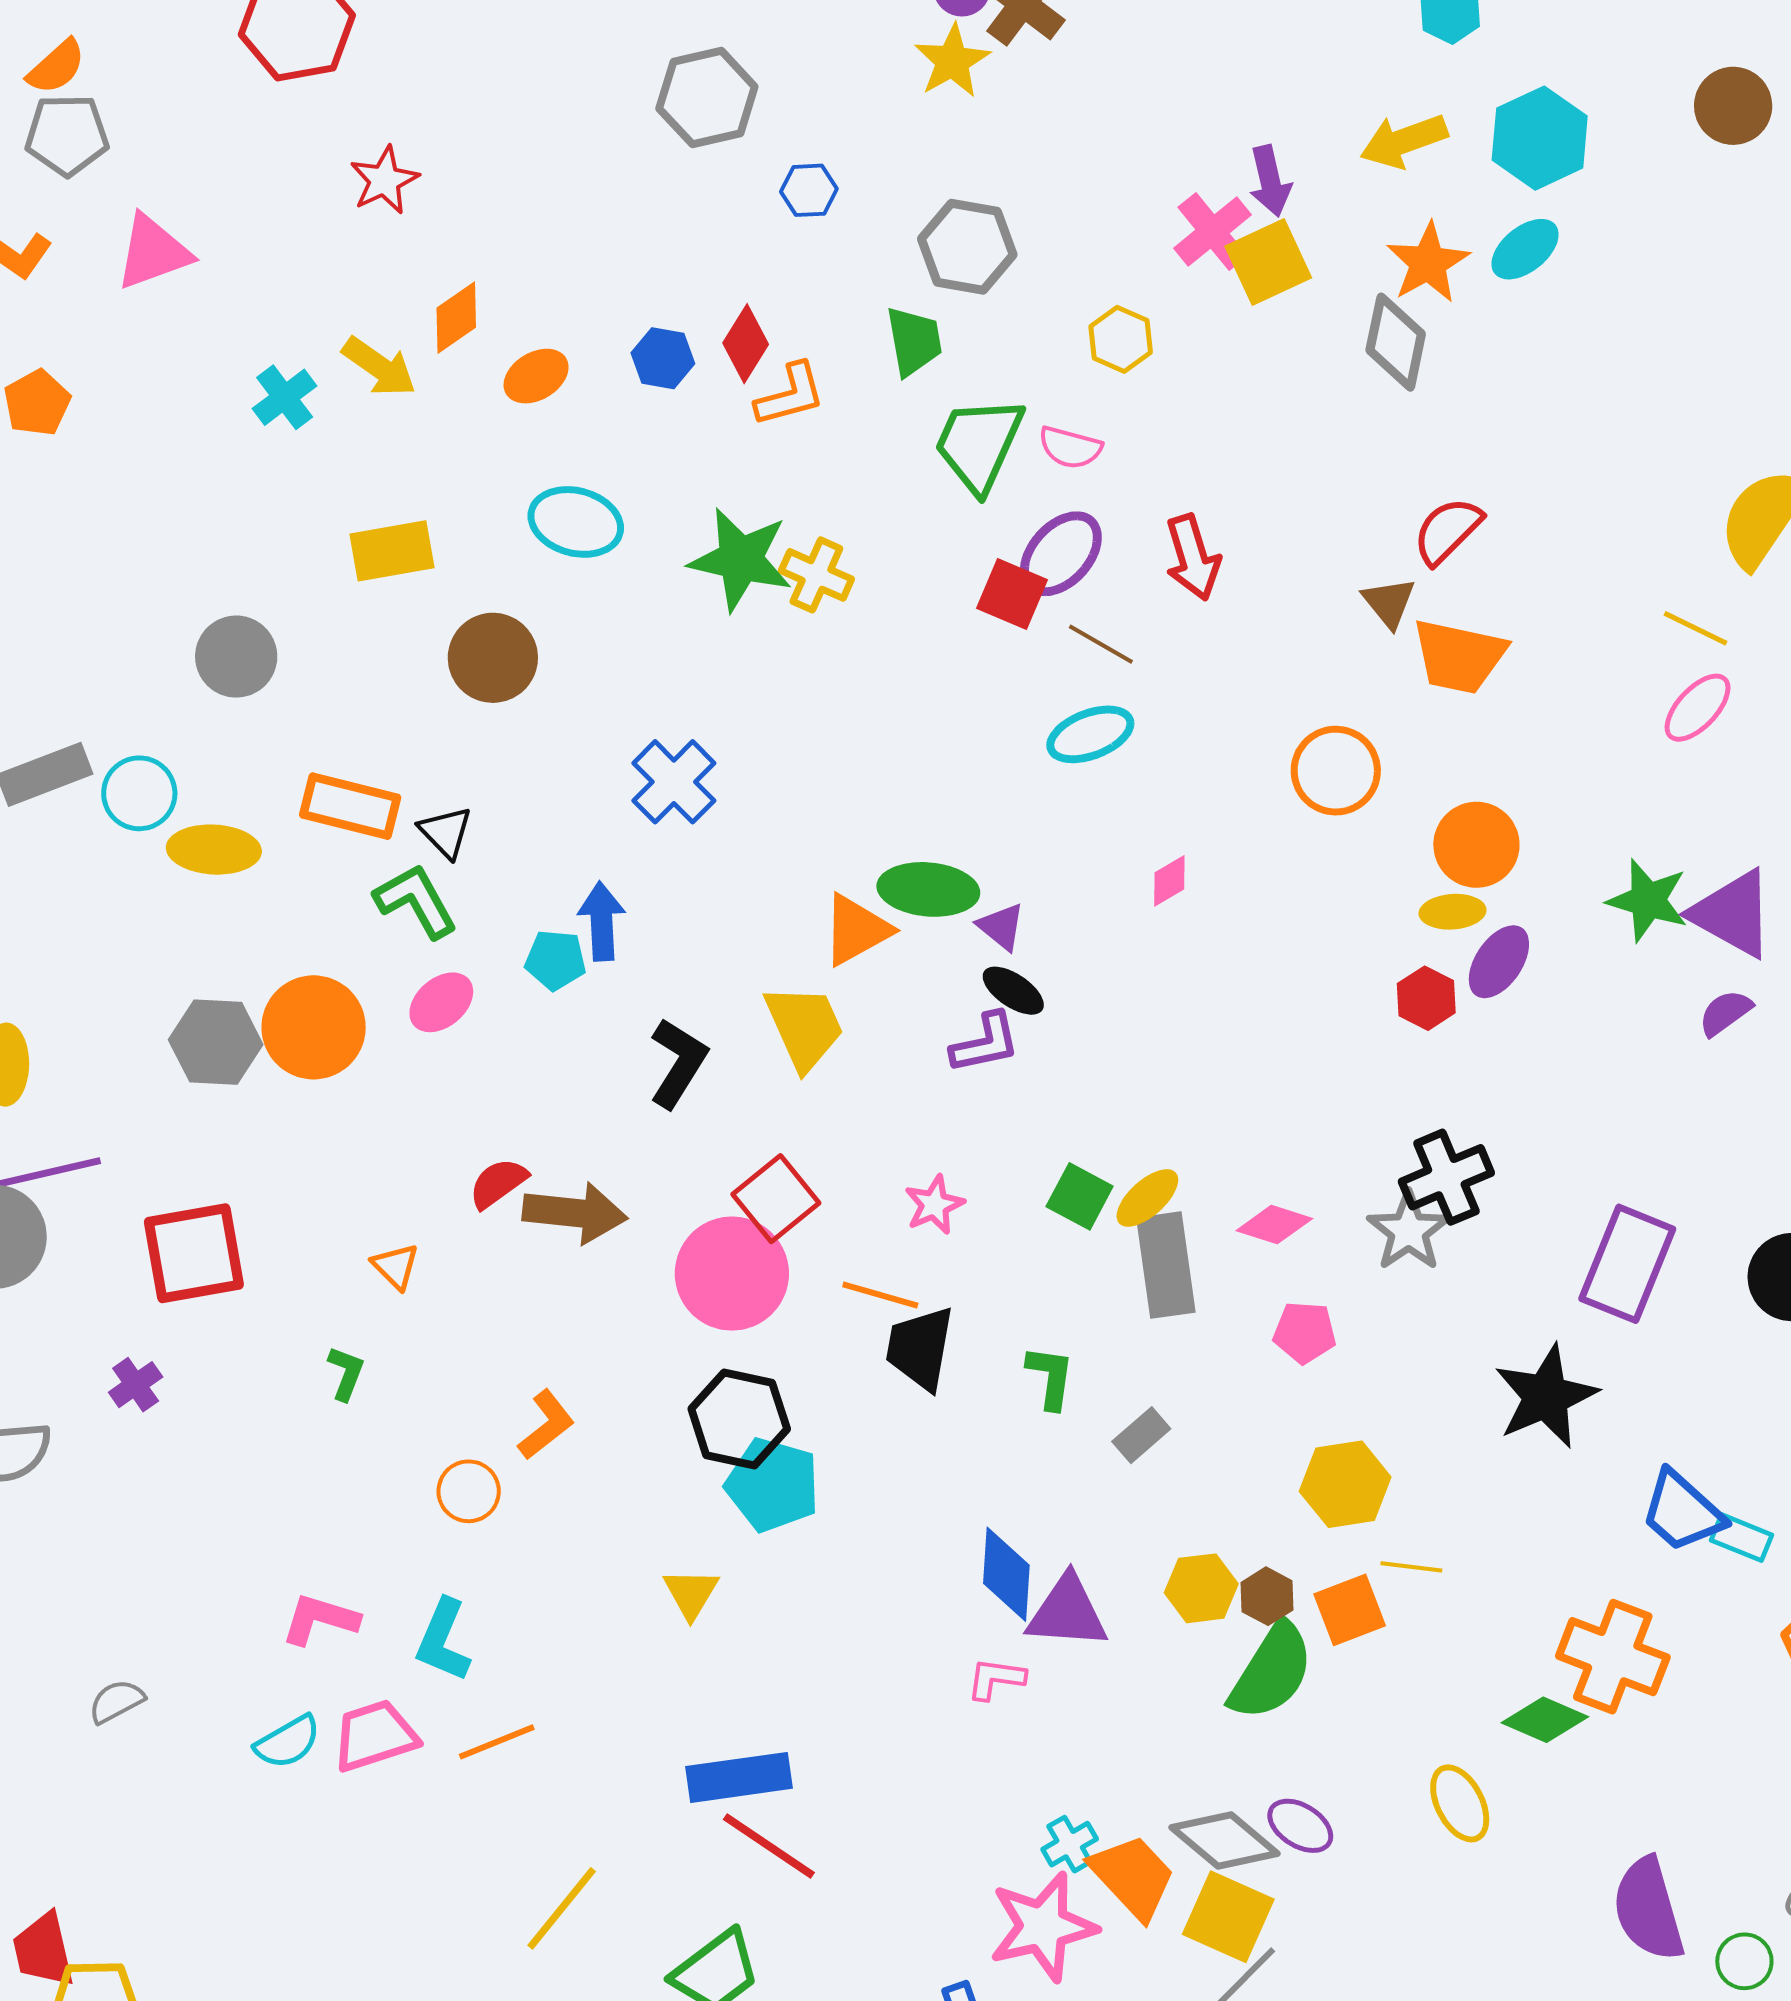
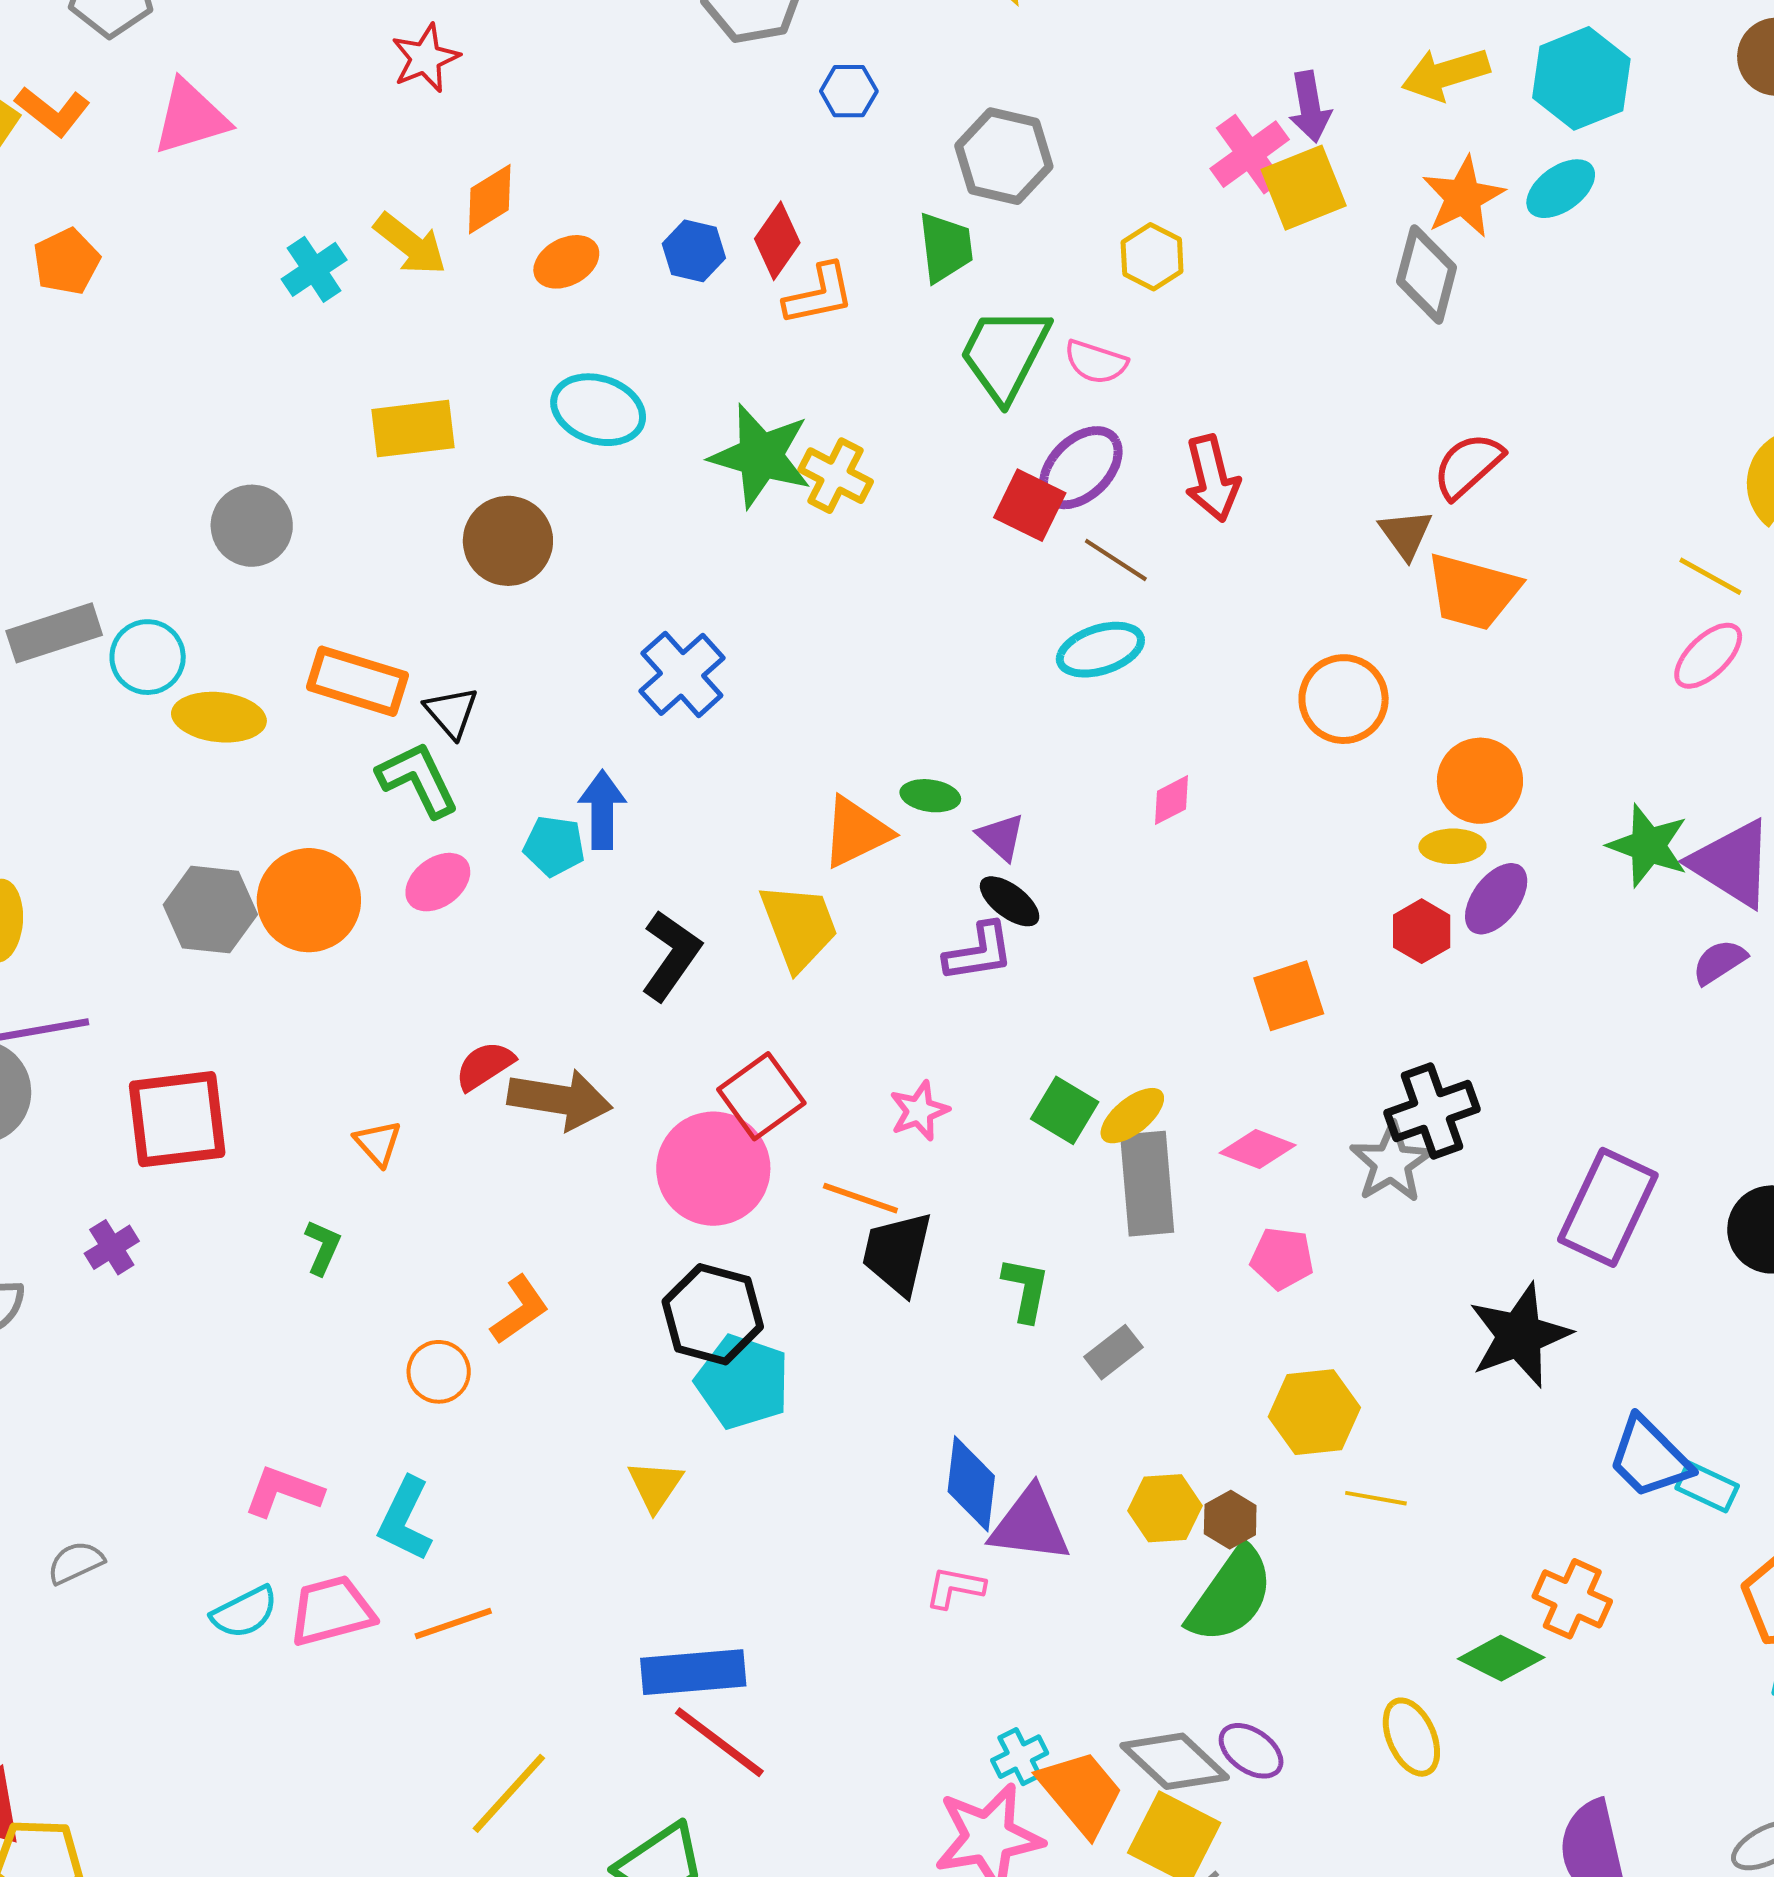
green ellipse: (928, 889) -> (930, 796), size x0.6
orange square: (1350, 1610) -> (1289, 996), moved
orange cross: (1613, 1657) -> (1572, 1599), size x0.7

